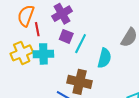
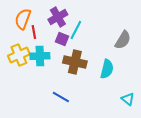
cyan line: (81, 44) -> (76, 30), moved
cyan semicircle: (104, 58) -> (107, 69), moved
brown cross: (80, 82) -> (75, 62), moved

